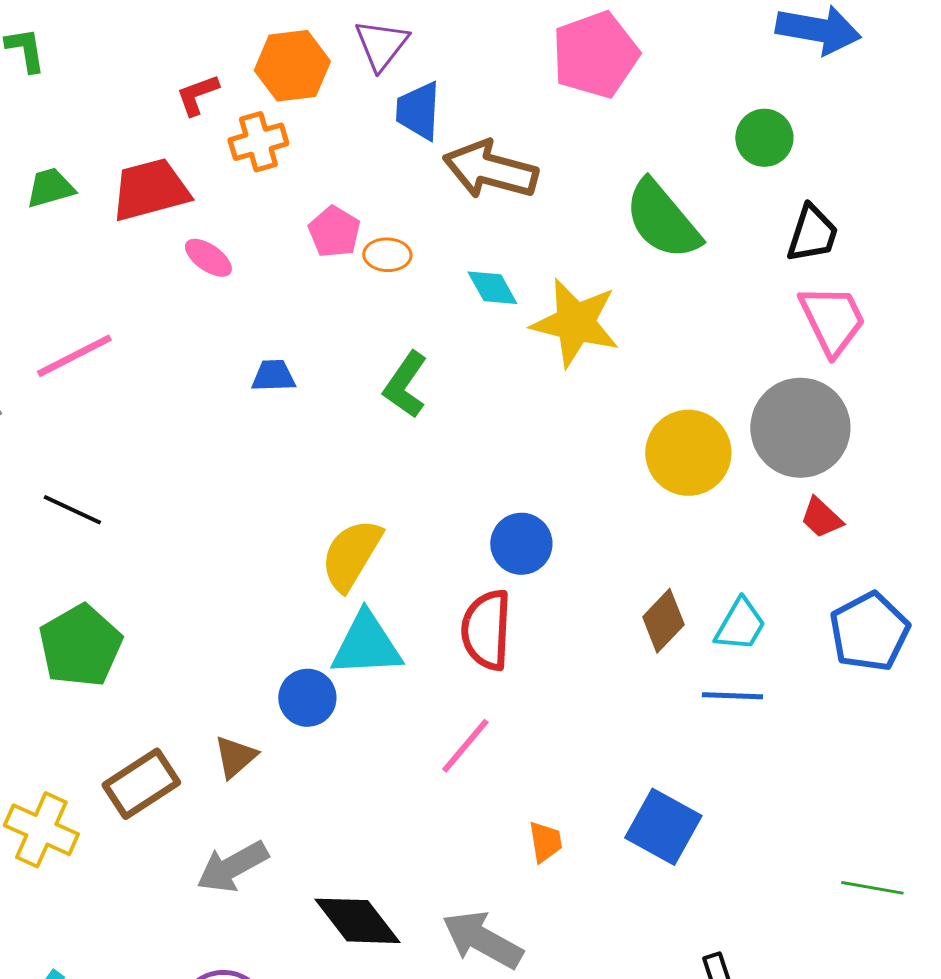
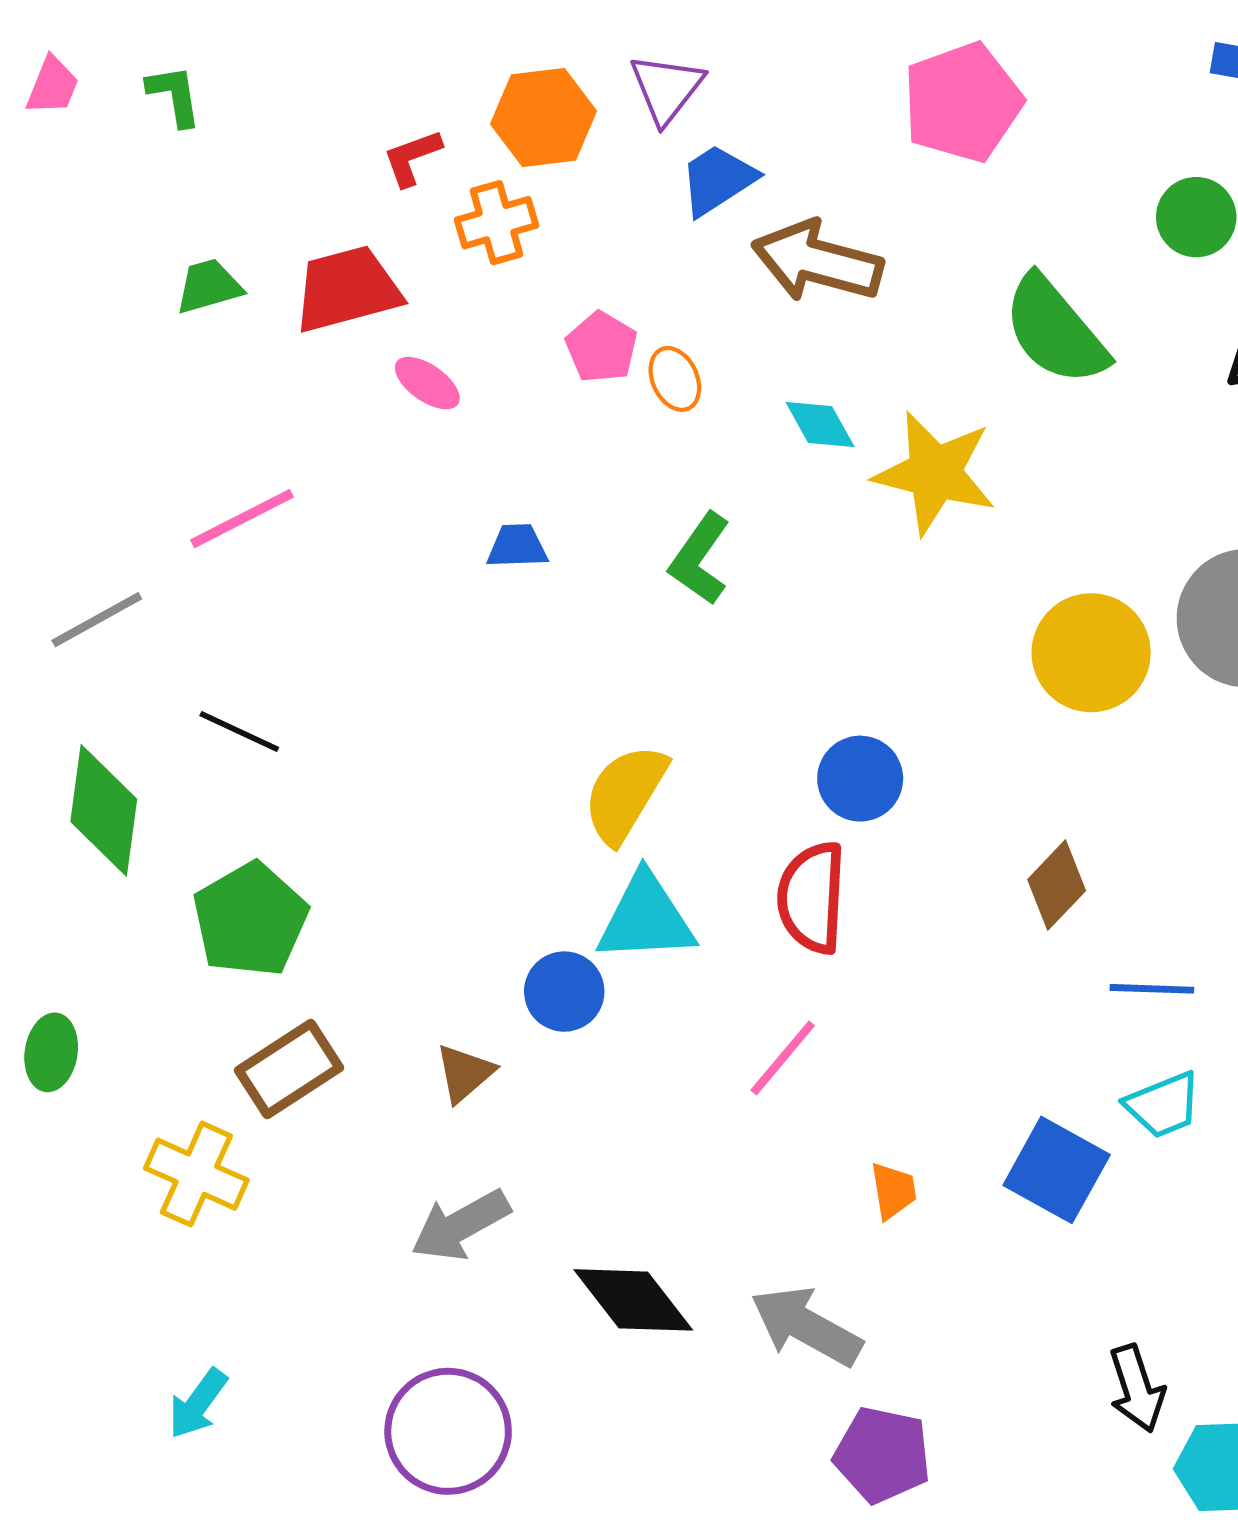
blue trapezoid: (418, 111) -> (718, 180), turned 54
orange ellipse: (387, 255) -> (675, 379), turned 63
cyan trapezoid: (740, 625) -> (1163, 1105), moved, turned 38
brown rectangle: (141, 784) -> (289, 1069), moved

